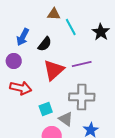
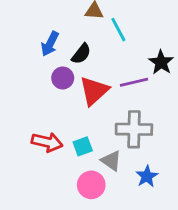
black star: (101, 32) -> (161, 62), moved
purple circle: (14, 61) -> (63, 78), moved
red arrow: (21, 88) -> (47, 142), moved

